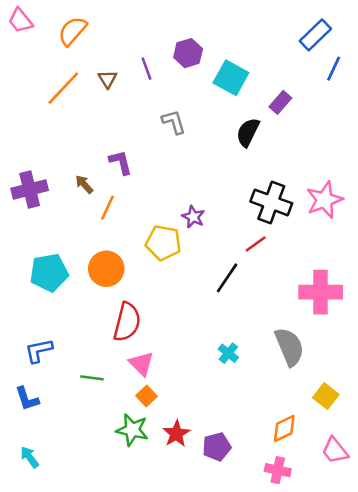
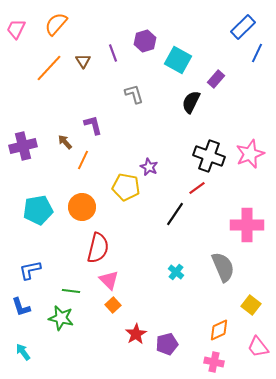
pink trapezoid: (20, 21) -> (16, 29), moved, turned 65
green star: (132, 430) -> (61, 318), moved

